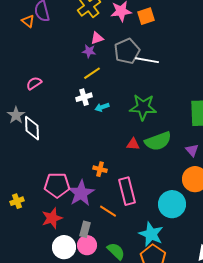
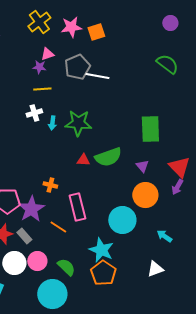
yellow line: (92, 73) -> (42, 89), turned 30
cyan arrow: (102, 107) -> (52, 123), turned -64
green star: (143, 107) -> (78, 123), moved
gray rectangle: (85, 229) -> (24, 236), moved, turned -56

